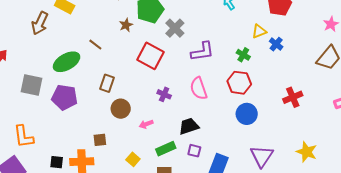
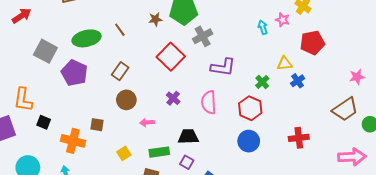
black square: (57, 162) -> (44, 122), moved

